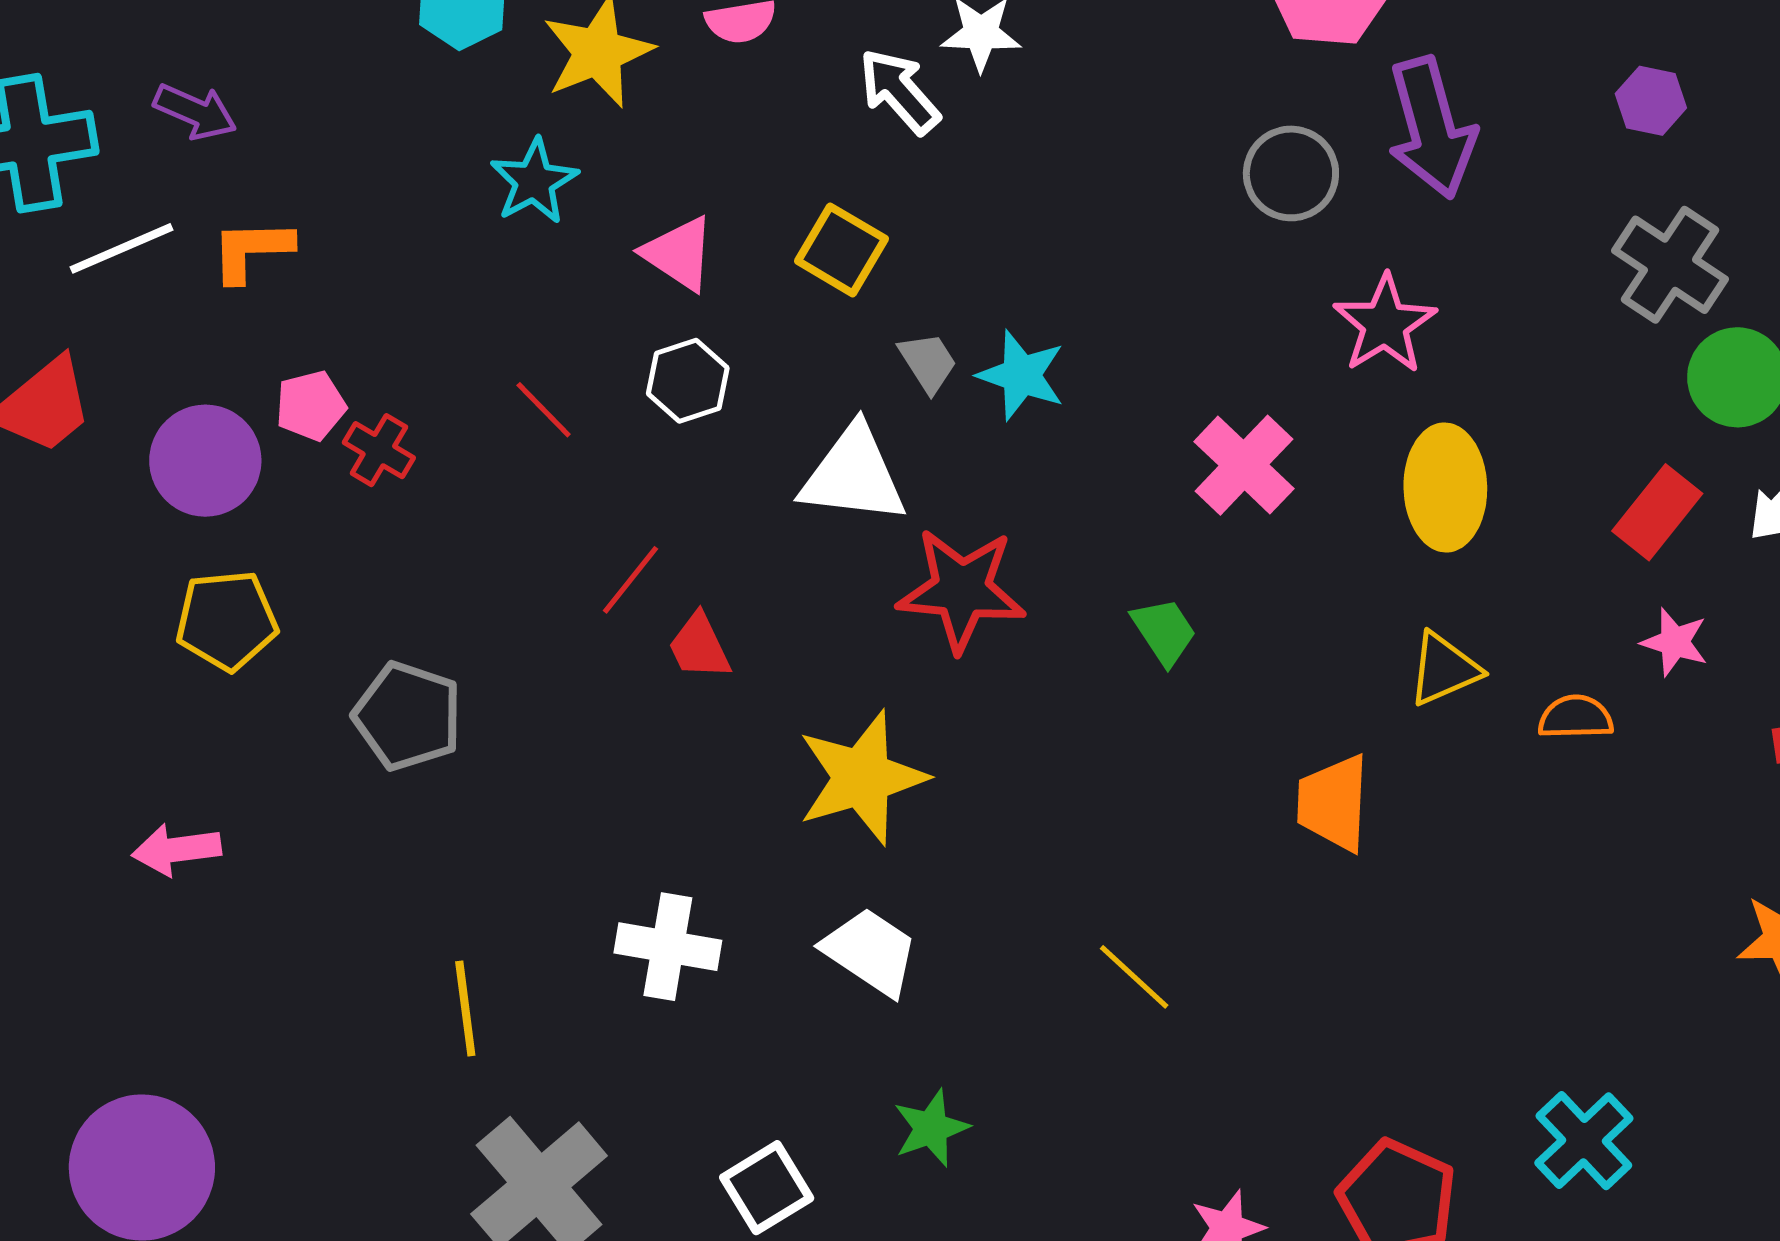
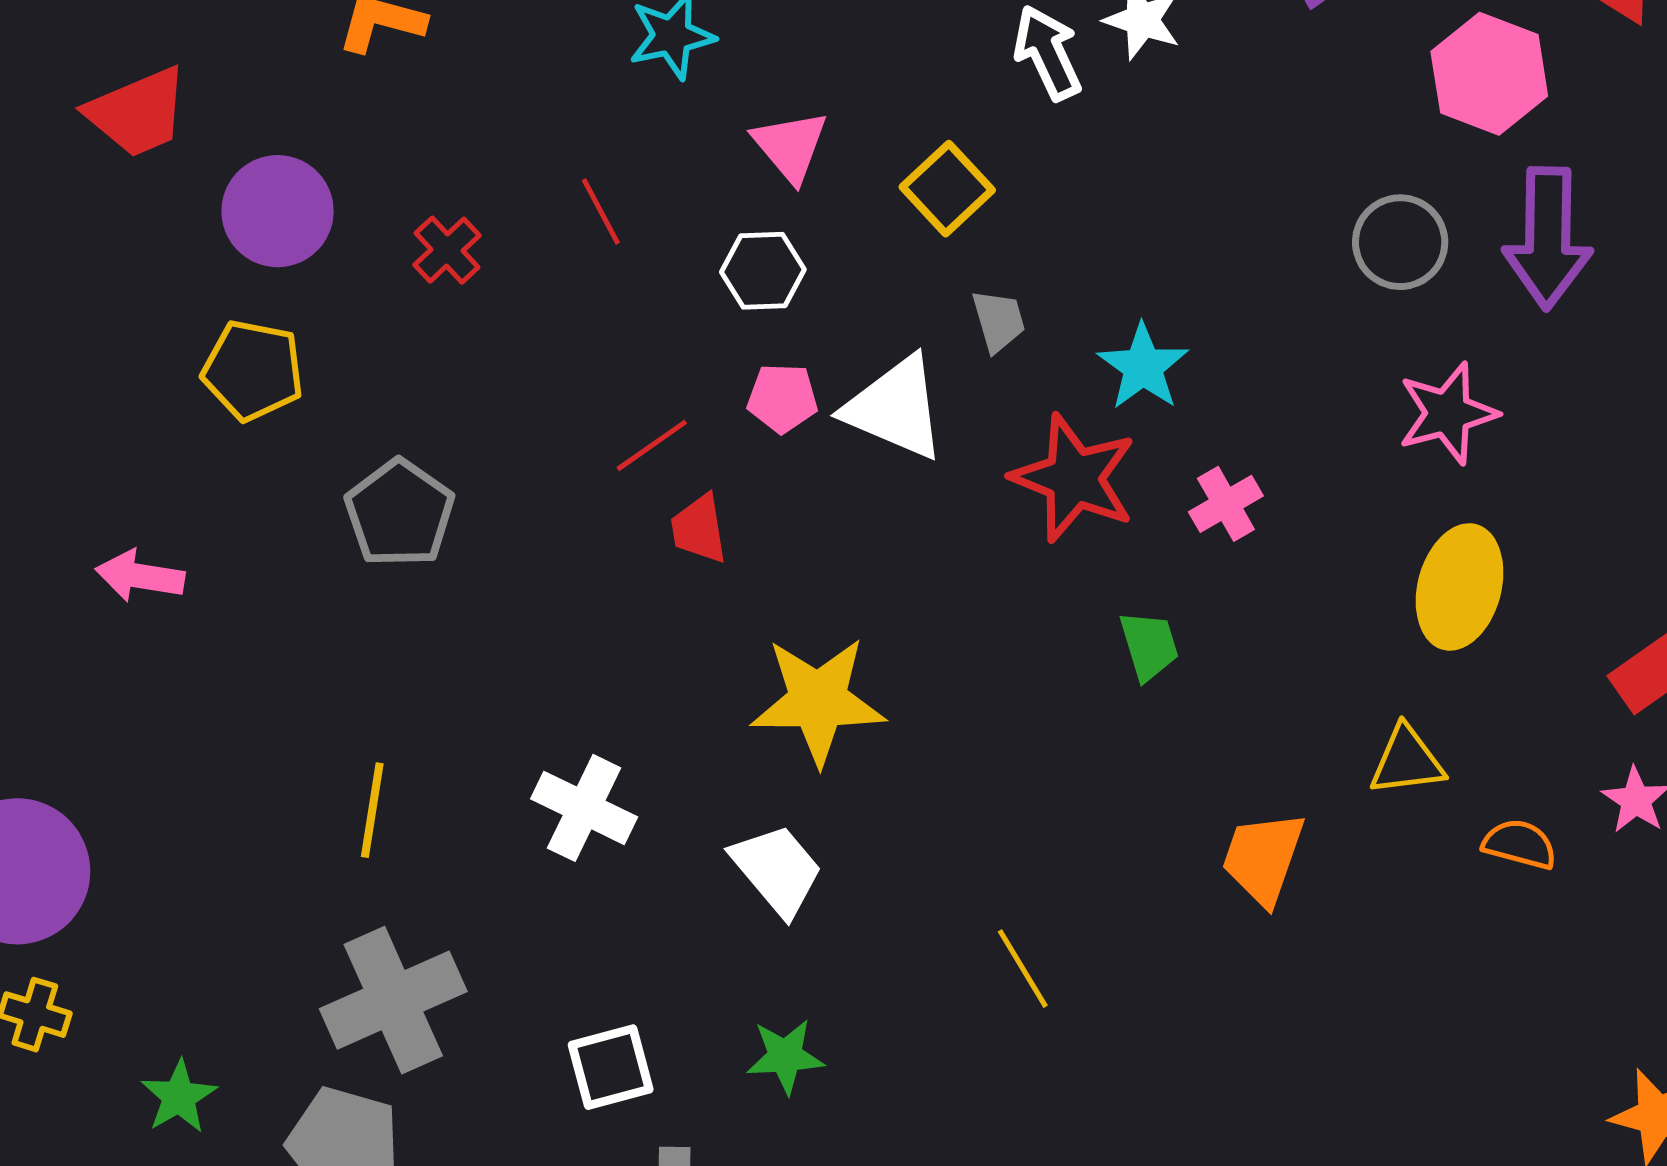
cyan star: (1021, 375) -> (1143, 367), moved
pink pentagon: (311, 406) -> (783, 398), moved
red line: (544, 410) -> (601, 212), moved
pink cross: (1244, 465) -> (1226, 504), moved, size x0.7
red star: (962, 590) -> (1074, 478), moved

